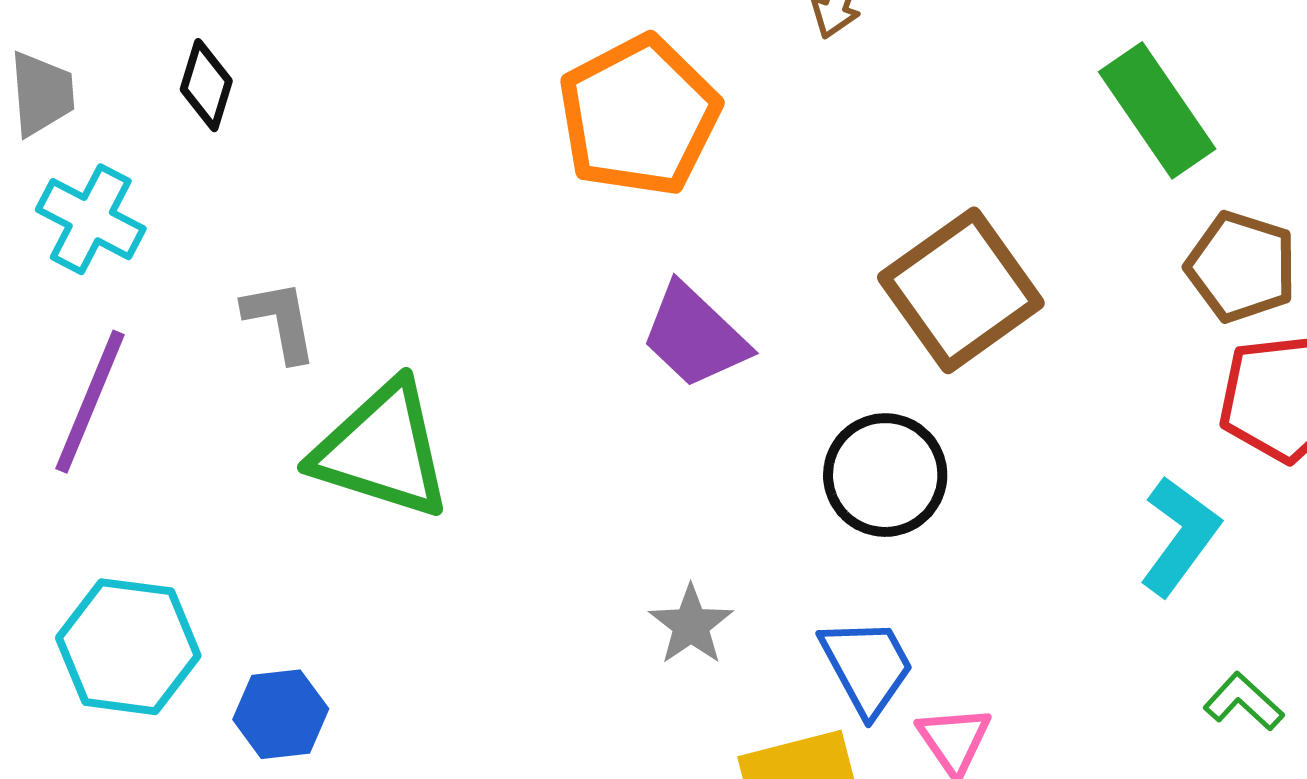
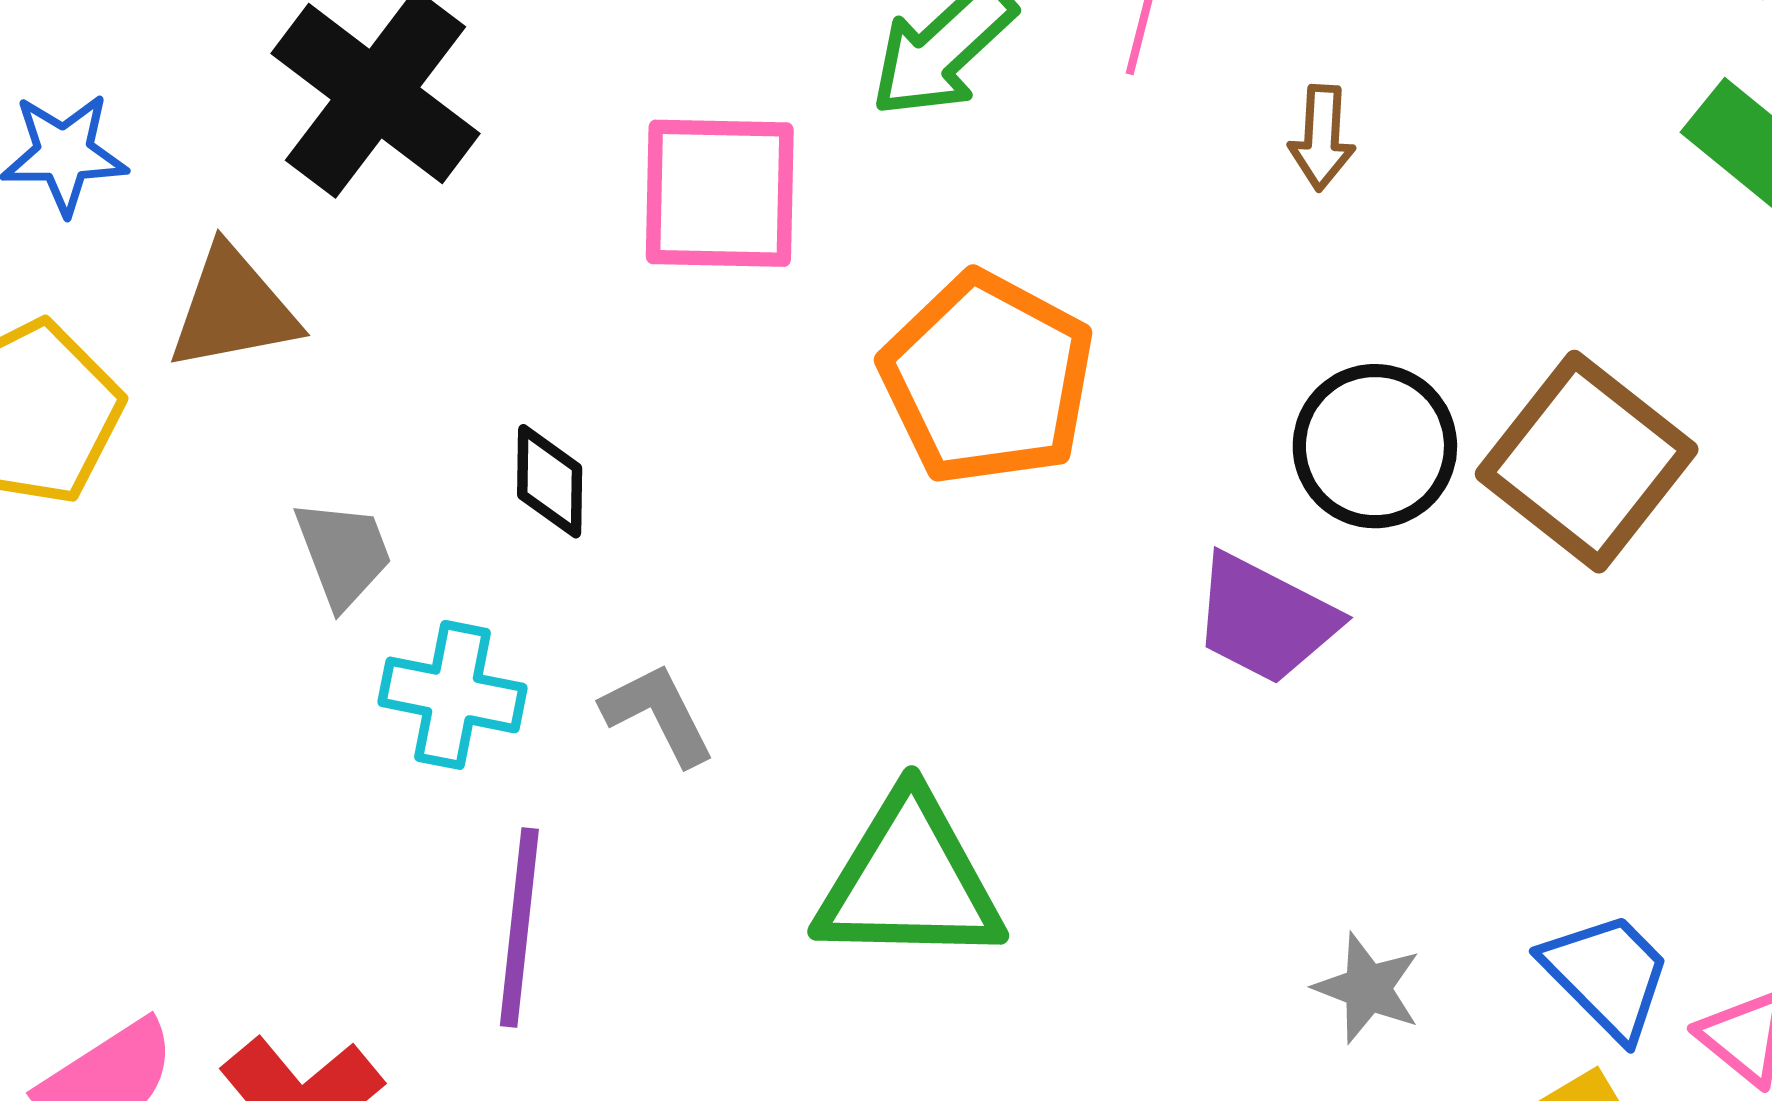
orange pentagon: (639, 116) -> (987, 379), moved
gray L-shape: (280, 321) -> (658, 714), moved
black circle: (885, 475) -> (1375, 446), moved

